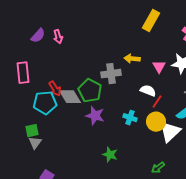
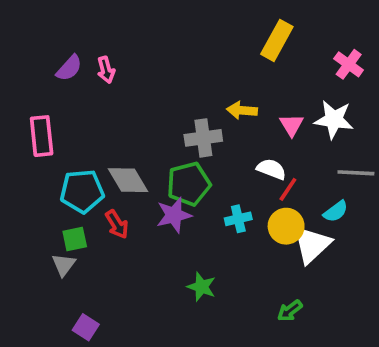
red arrow: (55, 89) -> (117, 224), moved
green pentagon: (90, 91) -> (189, 184), moved, turned 30
purple star: (95, 116) -> (174, 215), turned -30
cyan cross: (130, 118) -> (238, 219), turned -32
green square: (32, 131) -> (75, 239), moved

